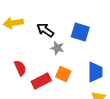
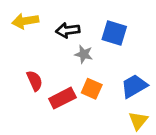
black arrow: (45, 30) -> (68, 30), turned -42
blue trapezoid: (95, 72) -> (134, 86), turned -120

